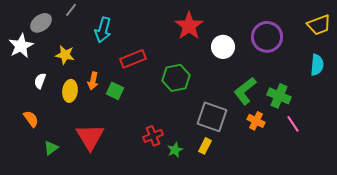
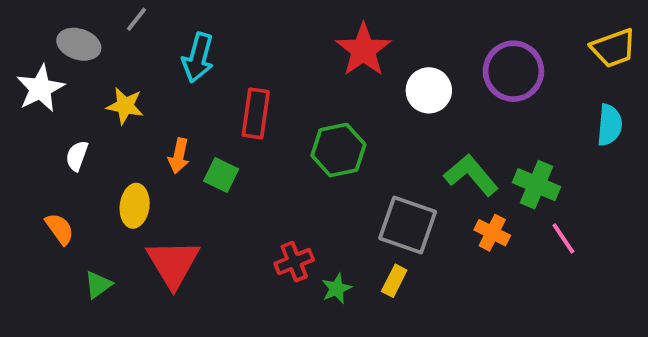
gray ellipse: (41, 23) -> (79, 44), turned 55
red rectangle: (133, 59) -> (256, 113), turned -60
yellow ellipse: (70, 91) -> (135, 206), moved
green L-shape: (245, 91) -> (471, 175), turned 88

